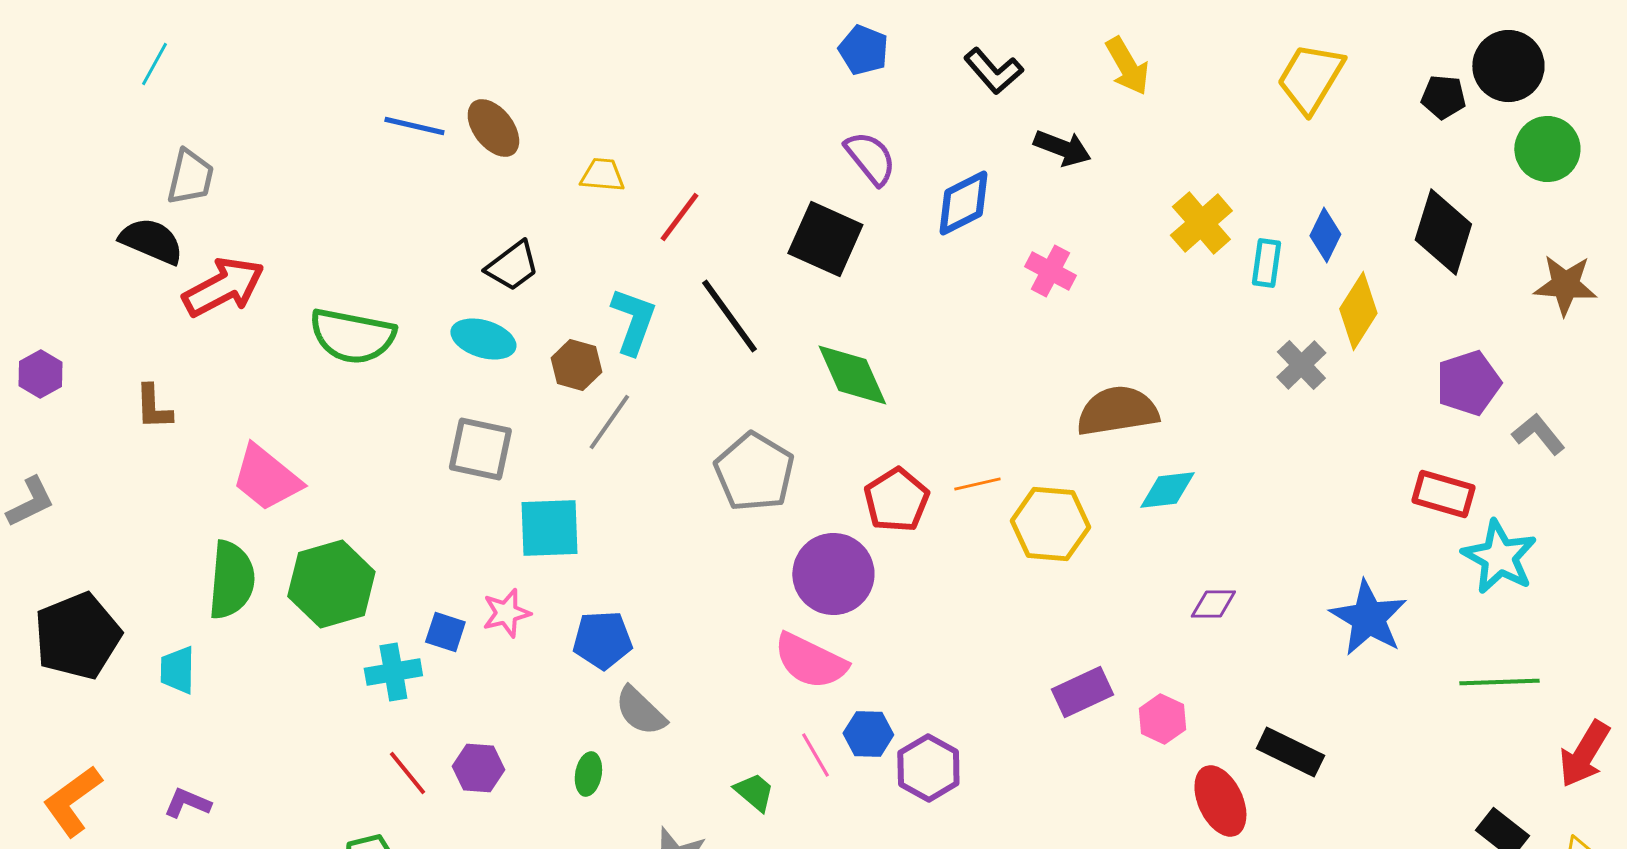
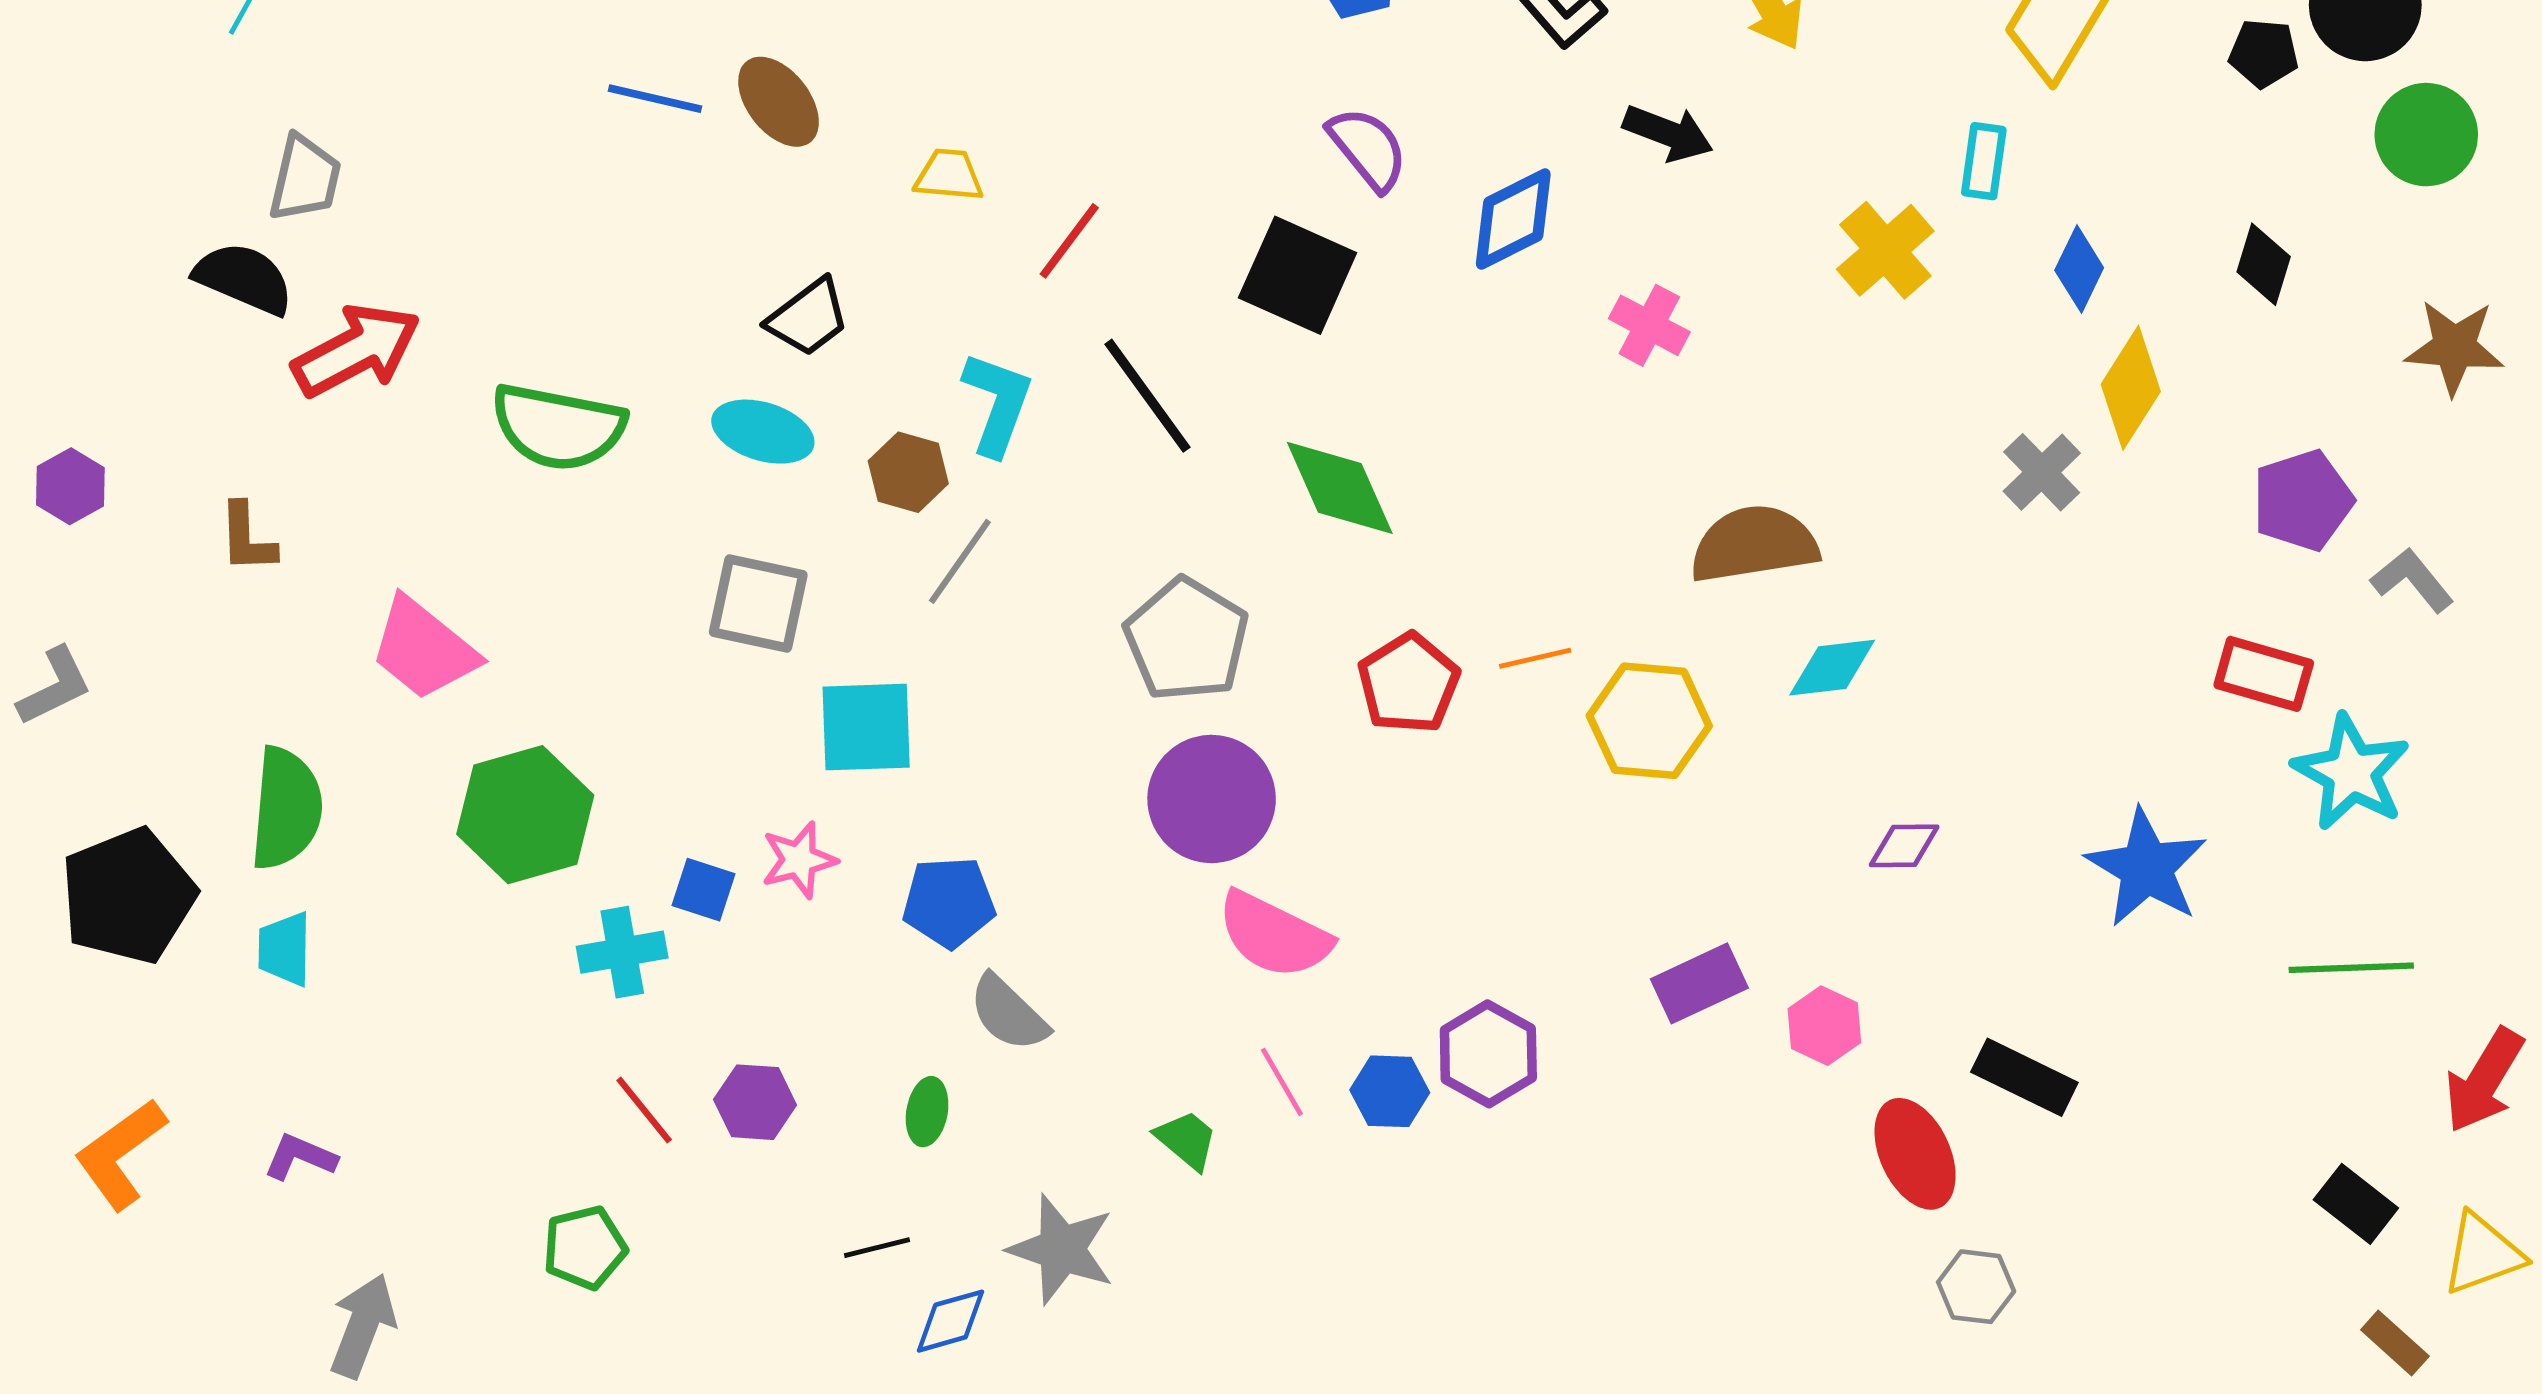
black diamond: (1443, 232) -> (2264, 264), size x0.6
cyan rectangle: (1266, 263) -> (1984, 161), moved
purple circle: (833, 574) -> (1212, 799), moved
green semicircle: (231, 580) -> (286, 808), moved
blue hexagon: (868, 734) -> (1390, 1091), moved
purple hexagon: (928, 768) -> (1488, 1054), moved

